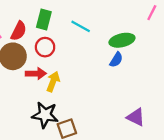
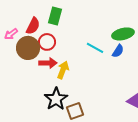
cyan line: (81, 26) -> (95, 48), moved
red circle: (45, 47) -> (47, 42), moved
black star: (45, 115) -> (56, 99), turned 30

